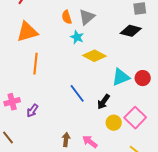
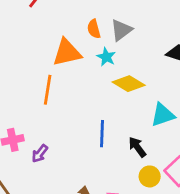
orange triangle: (27, 32) -> (67, 53), moved
blue line: (77, 93) -> (102, 134), turned 36
black arrow: (103, 102) -> (137, 147), turned 105

